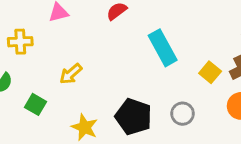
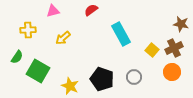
yellow arrow: (71, 74) -> (63, 38), moved
green square: (36, 104) -> (38, 71), size x1.6

